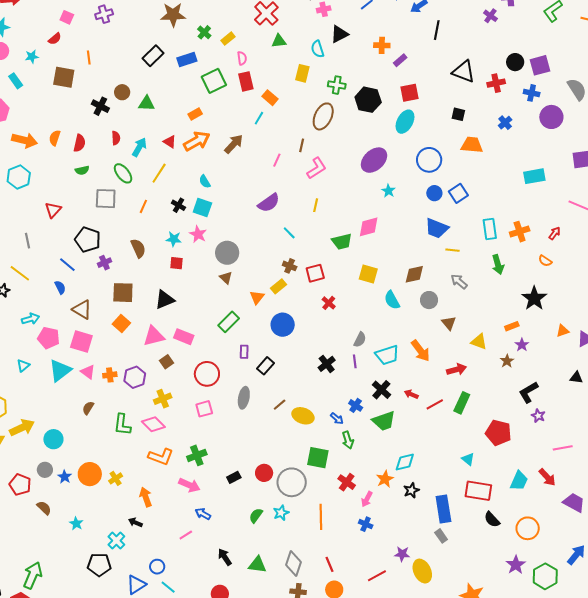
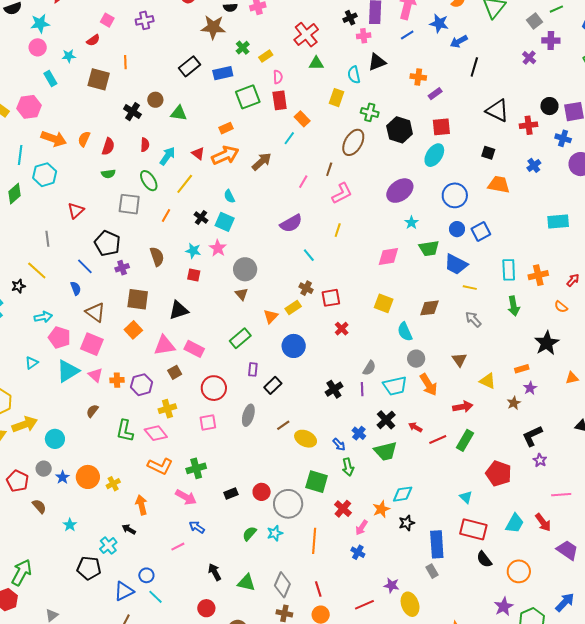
green trapezoid: (342, 242) -> (429, 248), moved
gray circle: (429, 300) -> (416, 359), moved

